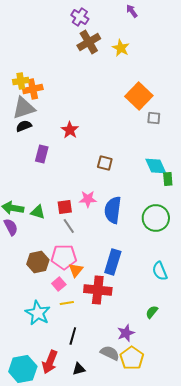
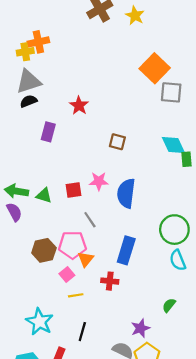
orange cross: (33, 89) -> (38, 42), moved
gray square: (154, 118) -> (171, 92), size x1.5
green circle: (156, 218) -> (174, 230), moved
gray line: (69, 226) -> (90, 220), moved
red cross: (98, 290) -> (110, 281), size x0.6
cyan star: (38, 313) -> (39, 322), moved

